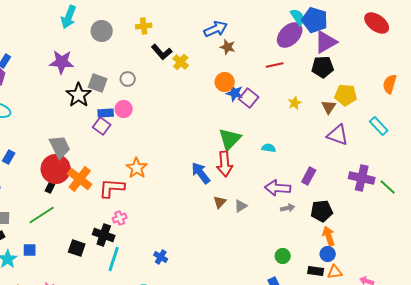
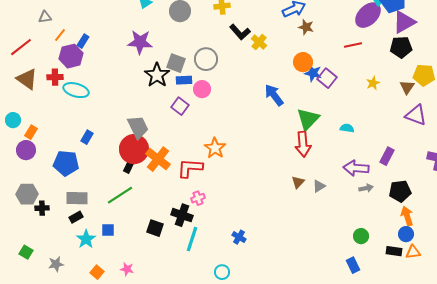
gray circle: (128, 79) -> (206, 59), size x1.5
blue rectangle: (106, 113) -> (184, 80), moved
blue arrow: (201, 173) -> (274, 95), moved

